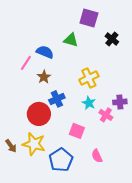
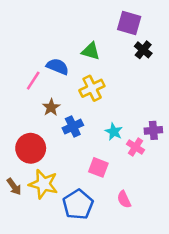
purple square: (89, 18) -> (129, 23), moved
brown star: (44, 77) -> (51, 107), moved
yellow cross: (89, 78) -> (92, 88), moved
red circle: (39, 114) -> (31, 148), moved

